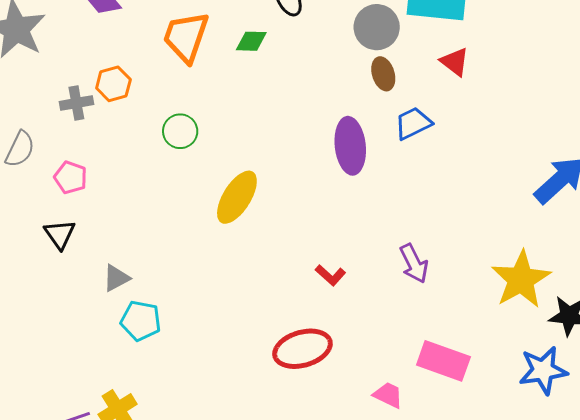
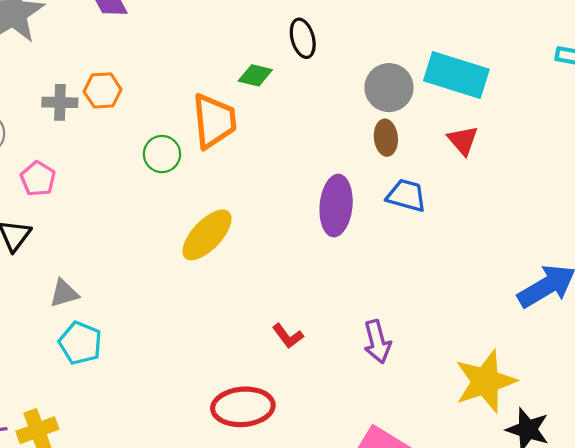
orange trapezoid: (186, 37) -> (214, 121), moved, turned 144
blue trapezoid: (413, 123) -> (406, 196), turned 30

